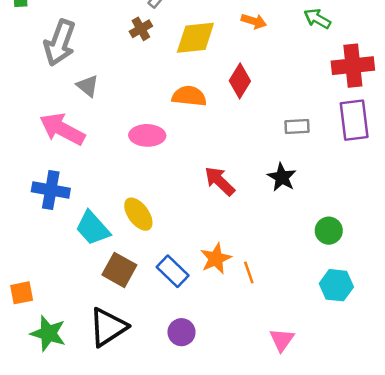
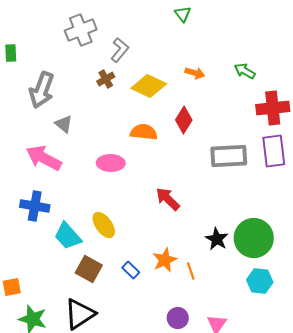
yellow diamond: (195, 38) -> (149, 86), turned 32
gray rectangle: (297, 127) -> (229, 156), size x1.8
black star: (282, 177) -> (217, 239), moved
green circle: (329, 231) -> (254, 238), size x1.8
blue rectangle: (173, 271) -> (131, 270), size x0.7
purple circle: (182, 332) -> (178, 318), moved

